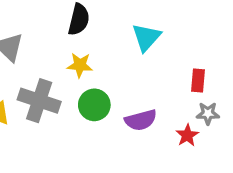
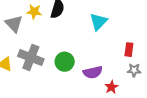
yellow star: (80, 65) -> (34, 12), moved
red star: (187, 135) -> (111, 87), moved

